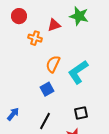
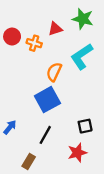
red circle: (19, 16) -> (12, 37), moved
cyan L-shape: (78, 72) -> (82, 56), moved
blue square: (47, 89) -> (47, 100), size x1.6

